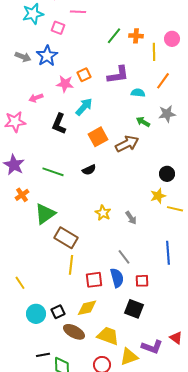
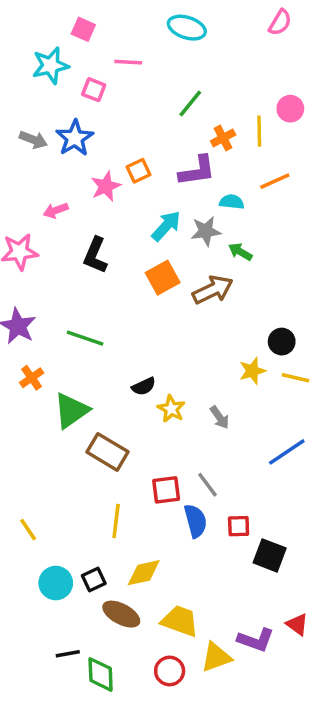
orange cross: (136, 36) -> (223, 138), moved, turned -32
orange line: (163, 81) -> (275, 181), turned 30
pink star: (65, 84) -> (106, 186), turned -30
cyan arrow: (84, 107) -> (166, 226), moved
gray star: (167, 114) -> (206, 231), moved
black semicircle: (89, 170) -> (144, 386), moved
yellow star: (158, 196) -> (252, 371), moved
yellow line: (175, 209) -> (295, 378), moved
blue line: (168, 253) -> (287, 452), moved, turned 60
yellow line: (71, 265) -> (116, 521), moved
red square: (94, 280) -> (166, 490), moved
black square: (134, 309) -> (270, 555), moved

